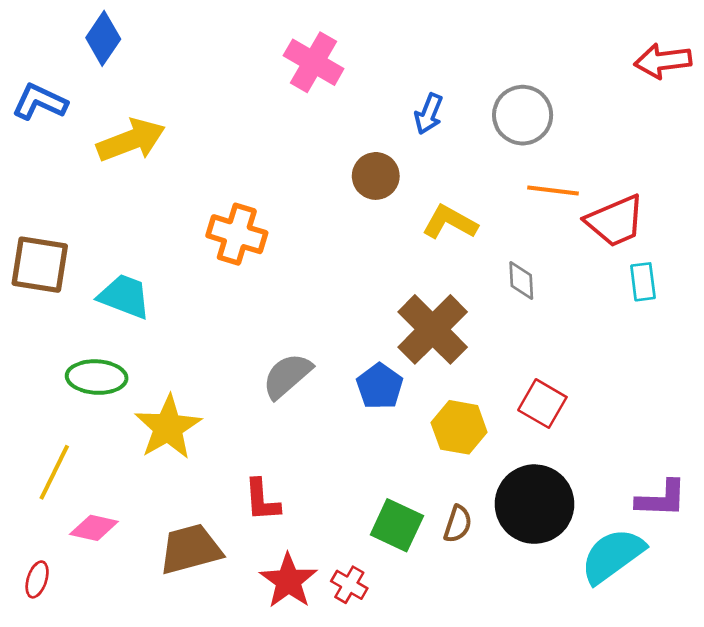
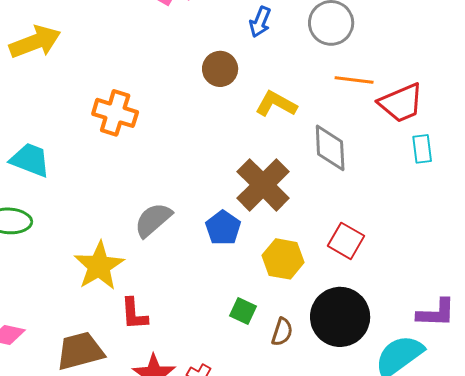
gray diamond: (521, 280) -> (330, 148), size x1.6
yellow star: (168, 427) -> (99, 266), moved
green square: (397, 525) -> (243, 311), moved, size x0.7

